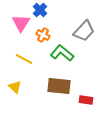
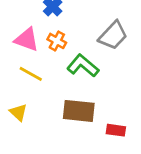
pink triangle: (21, 23) -> (27, 40), moved, turned -42

